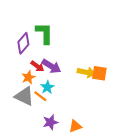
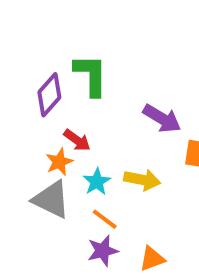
purple arrow: (51, 66) -> (162, 118), moved
yellow arrow: (86, 72) -> (142, 180), moved
orange line: (40, 96) -> (105, 219), moved

